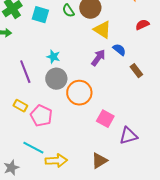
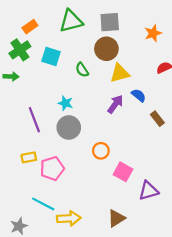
green semicircle: (68, 11) -> (82, 70), moved
yellow triangle: (102, 30) -> (120, 73), turned -48
orange circle: (79, 93) -> (101, 151), moved, size x0.6
yellow rectangle: (20, 106) -> (29, 157), turned -40
pink pentagon: (41, 116) -> (52, 168), turned 30

